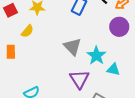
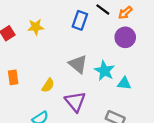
yellow semicircle: (27, 31) -> (48, 85), moved
purple triangle: (79, 79) -> (75, 102), moved

